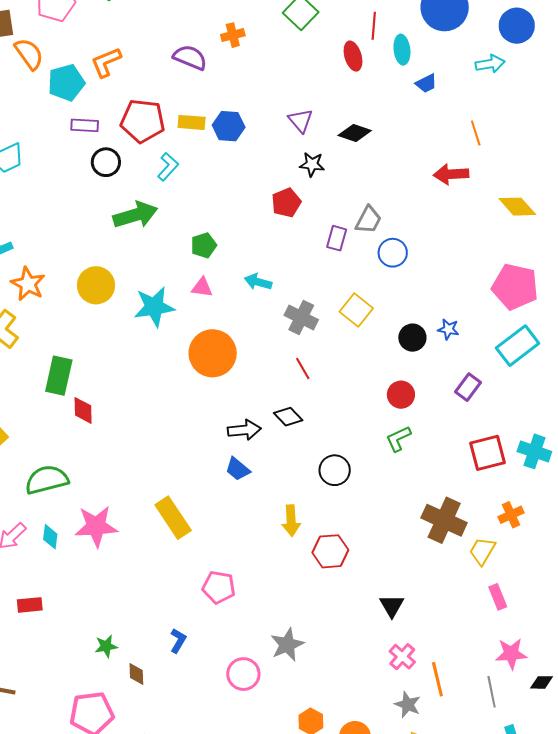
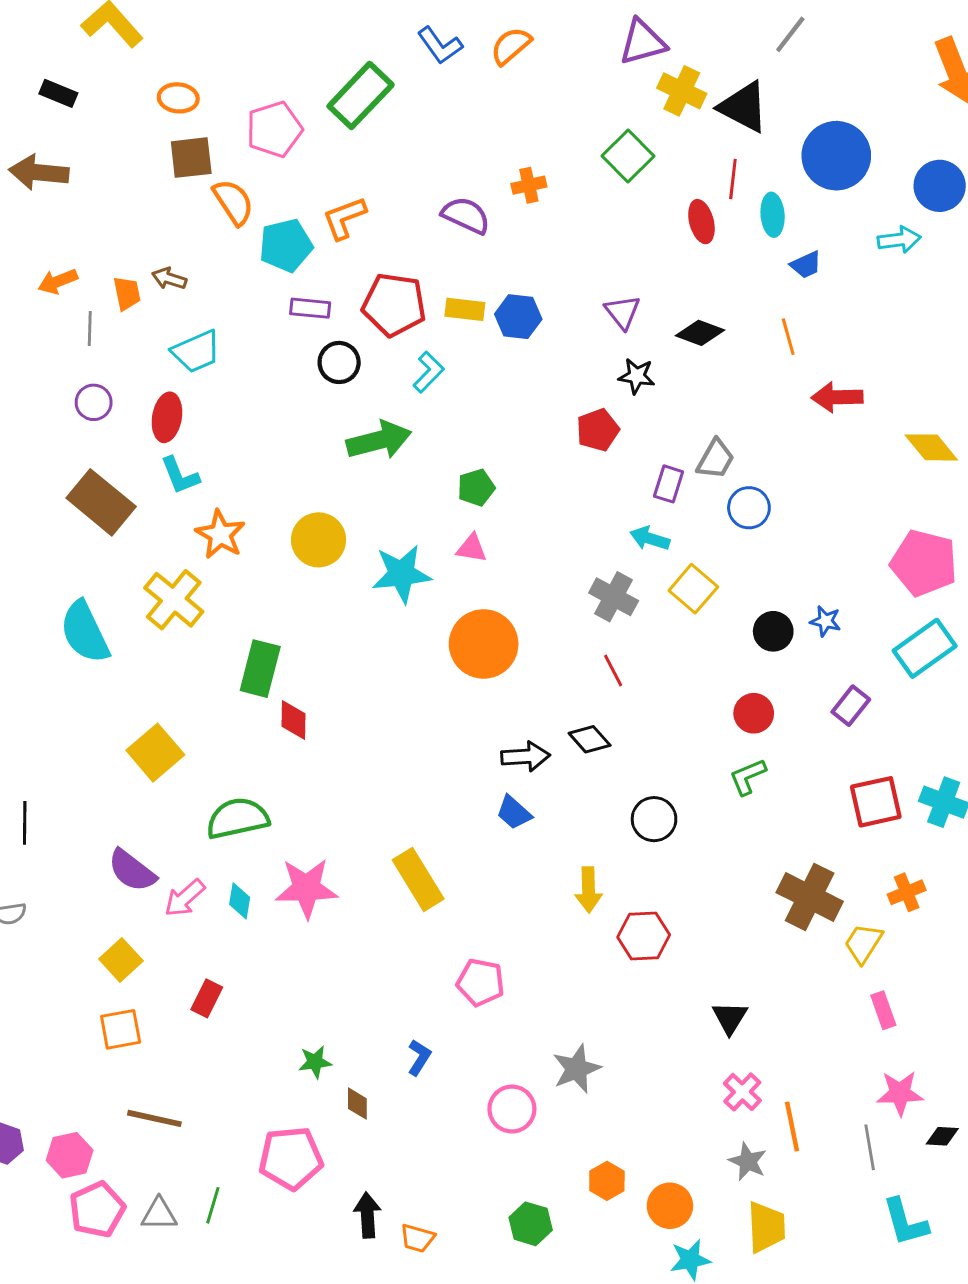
orange line: (476, 133) -> (788, 337), moved
cyan arrow: (258, 282) -> (650, 538), moved
red rectangle: (30, 605) -> (207, 998), turned -60

